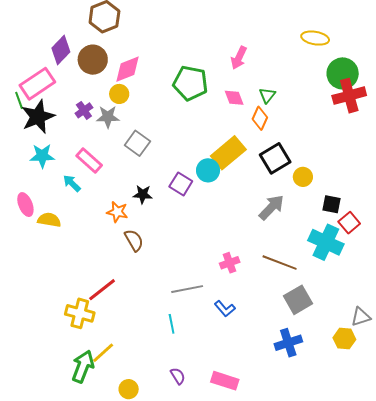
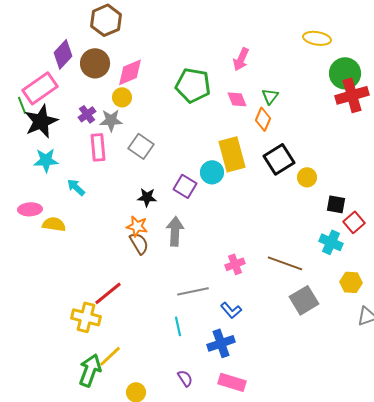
yellow rectangle: (228, 153) -> (232, 154), turned -64
pink rectangle: (89, 161) -> (98, 147), moved, turned 44
pink ellipse: (25, 205) -> (30, 209), turned -70
gray arrow: (271, 207) -> (175, 231), moved, turned -40
orange star: (117, 212) -> (137, 226), moved
cyan cross: (326, 242) -> (331, 242), size x0.7
yellow hexagon: (344, 339) -> (351, 282), moved
blue cross: (288, 343) -> (221, 343), moved

